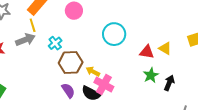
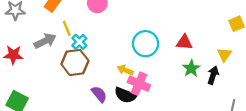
yellow line: (33, 25) -> (67, 28), moved
cyan circle: (114, 34) -> (146, 44), moved
yellow triangle: (165, 48) -> (224, 55), moved, turned 40
brown hexagon: (71, 63) -> (75, 62), moved

